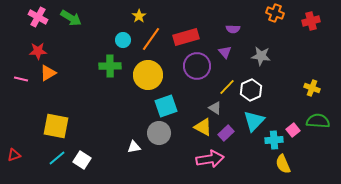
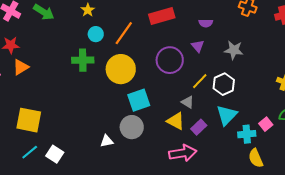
yellow star: (139, 16) -> (88, 10), moved
red rectangle: (186, 37) -> (162, 16), moved

